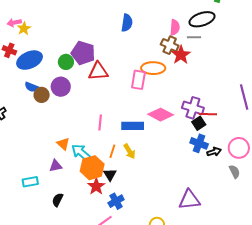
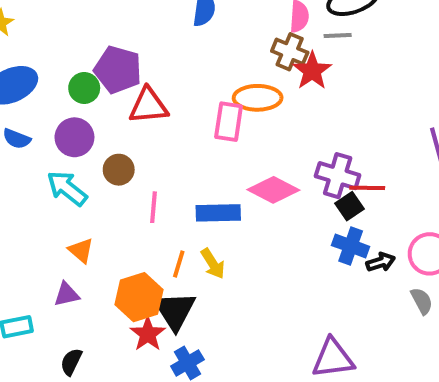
brown circle: (42, 95) -> (119, 170), moved
cyan arrow: (81, 153) -> (67, 188), moved
black triangle: (110, 175) -> (175, 311), size x1.6

